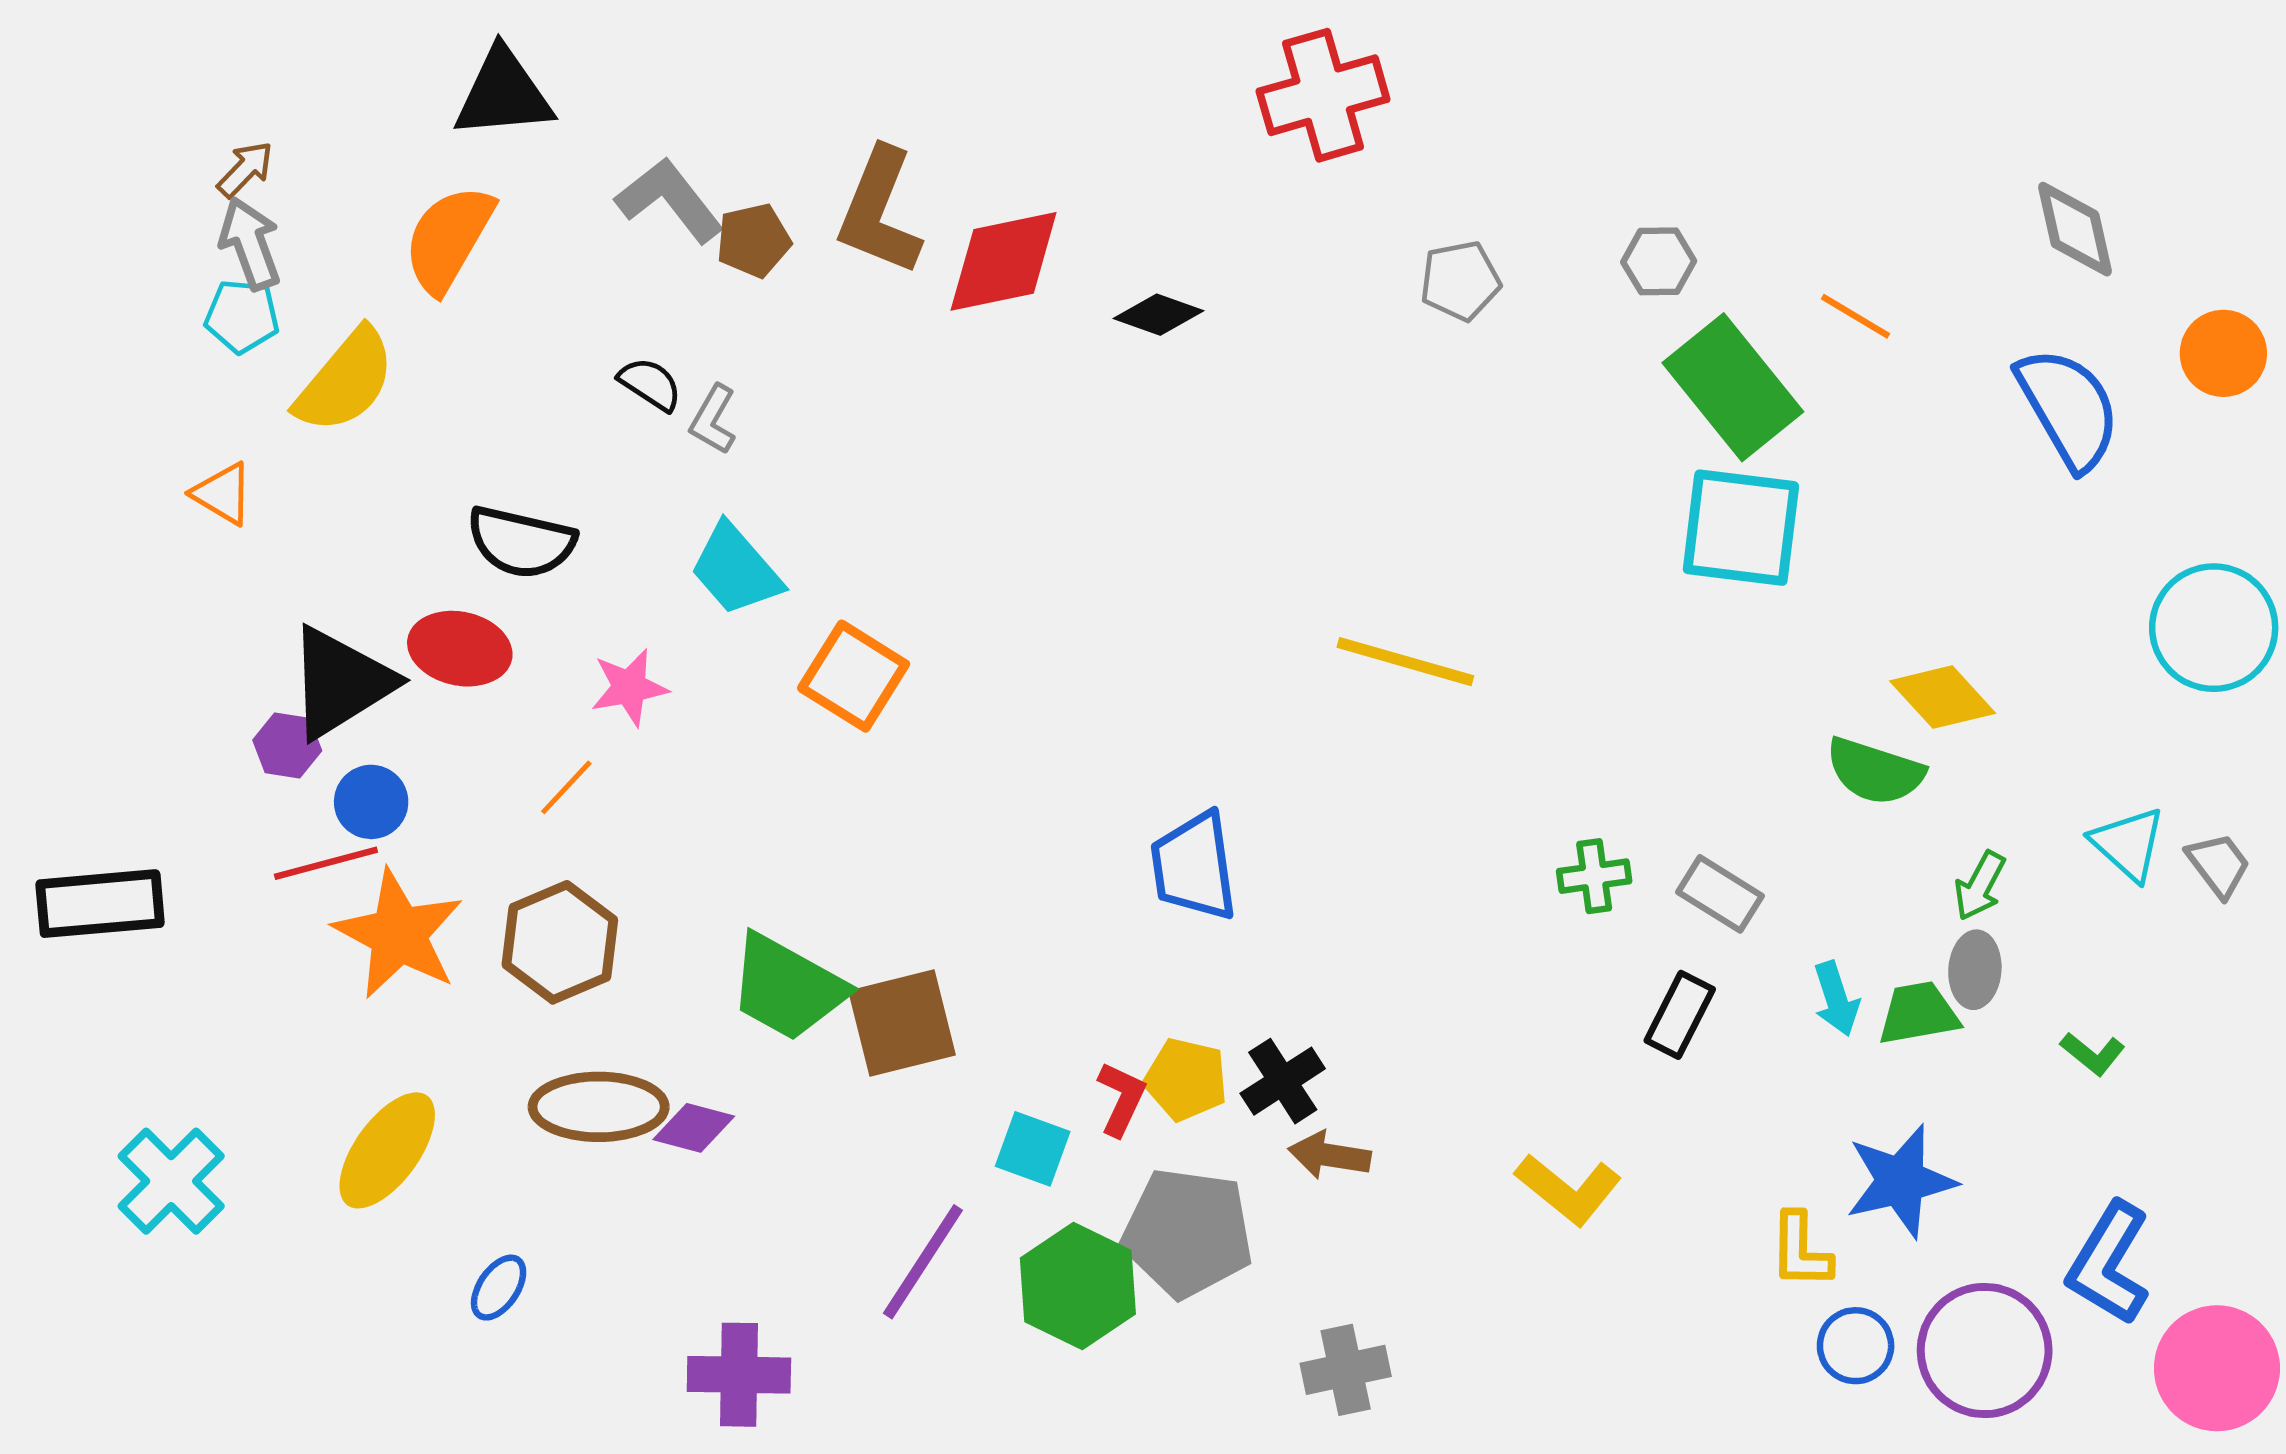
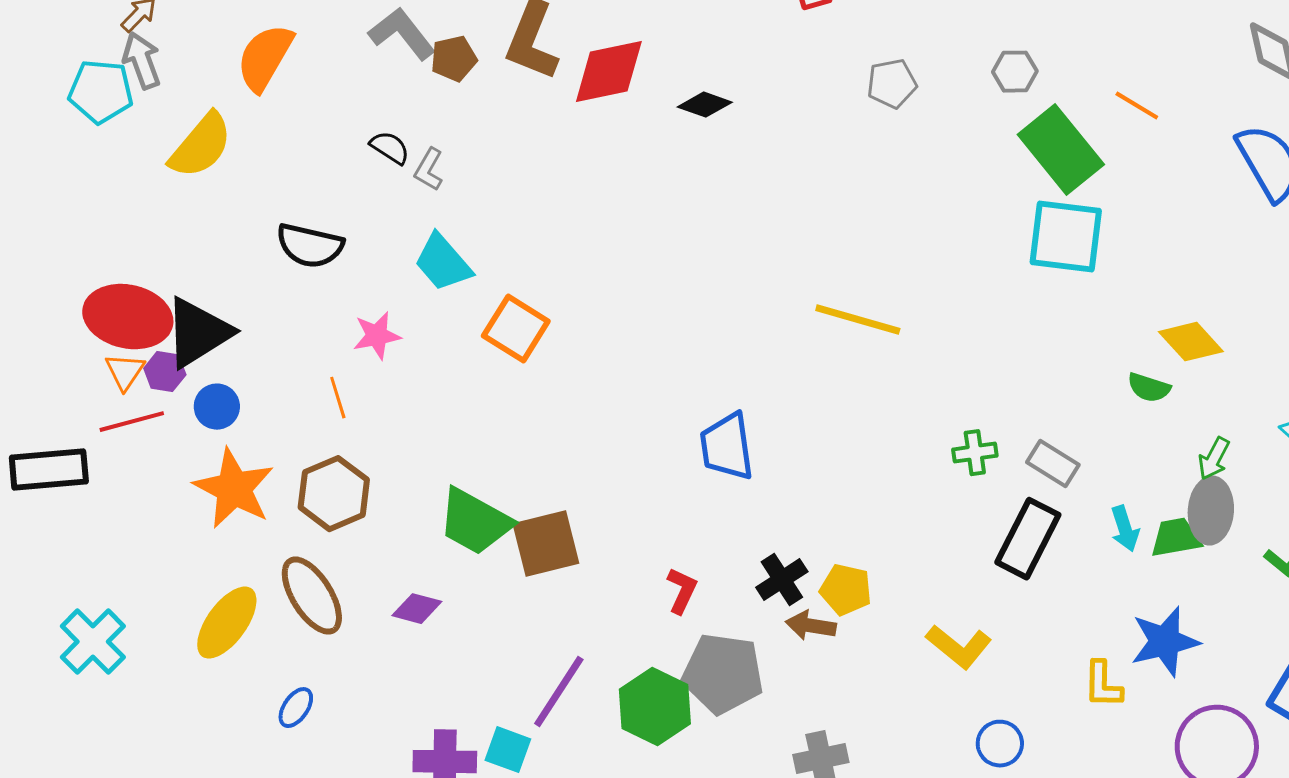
cyan pentagon: (242, 316) -> (101, 92), moved, size x1.4
orange triangle: (223, 494) -> (125, 372), moved, turned 33
red ellipse: (460, 649) -> (128, 317), moved, size x1.4
green semicircle: (1875, 771) -> (1149, 388), size x0.7
orange line: (566, 787) -> (338, 398), turned -60
red line: (326, 863) -> (132, 422), moved
gray ellipse: (1975, 970) -> (1211, 511), size x1.4
black rectangle: (1680, 1015) -> (1028, 539), size x1.5
yellow pentagon: (1186, 1079) -> (846, 590), moved
brown ellipse: (599, 1107) -> (312, 596), moved, turned 58
cyan square: (1033, 1149) -> (508, 750), moved
blue circle: (1856, 1346) -> (1000, 744), moved

